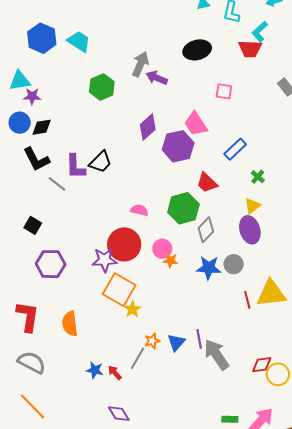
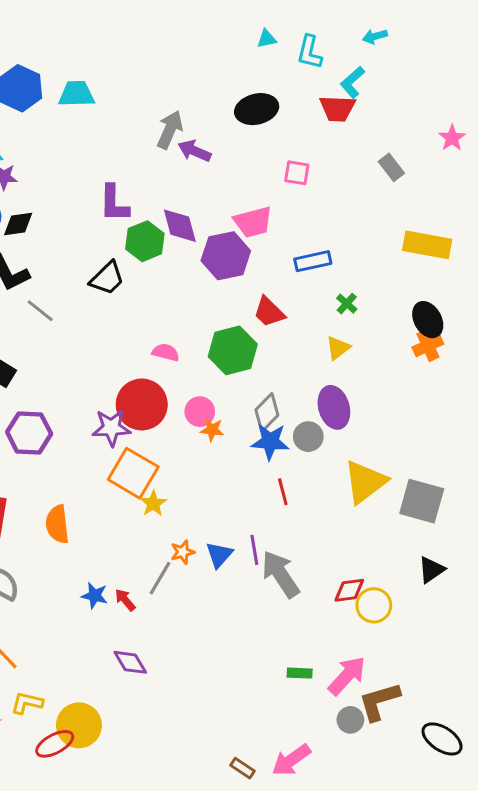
cyan trapezoid: (79, 41) -> (76, 94), turned -35
green hexagon: (102, 87) -> (145, 241), moved
pink trapezoid: (196, 124) -> (253, 222), turned -72
purple diamond: (148, 127) -> (180, 226), turned -64
blue rectangle: (235, 149) -> (313, 261), turned 30
purple L-shape: (76, 166) -> (114, 203), moved
gray diamond: (206, 230) -> (267, 413), moved
purple ellipse: (250, 230) -> (334, 407), moved
yellow triangle: (271, 293) -> (365, 482), turned -32
red line: (247, 300) -> (283, 492), moved

